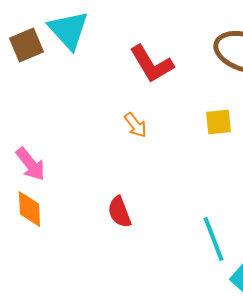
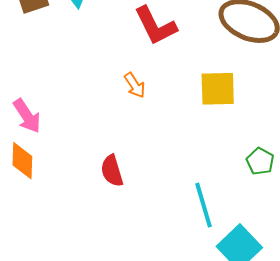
yellow square: (218, 122) -> (218, 89), size x1.4

